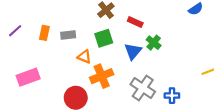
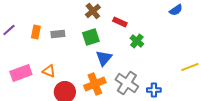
blue triangle: (133, 51) -> (104, 58), moved
orange triangle: (84, 57) -> (49, 71), moved
orange cross: (102, 76) -> (95, 84), moved

